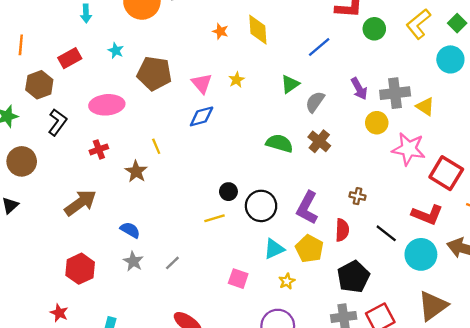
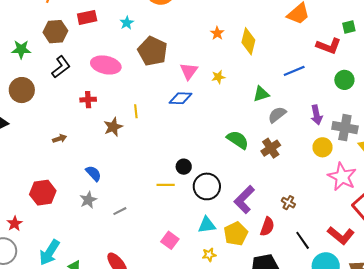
green circle: (374, 29) -> (344, 80), moved
brown arrow: (80, 203) -> (60, 139), size x0.5

